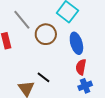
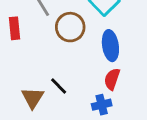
blue cross: (85, 86) -> (102, 105), moved

